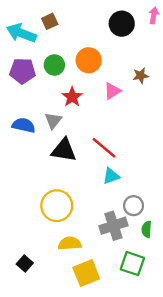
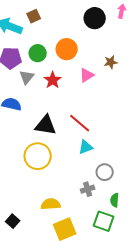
gray triangle: (53, 121) -> (27, 77), moved
yellow circle: (57, 206) -> (38, 156), moved
gray cross: (113, 226) -> (88, 189), size x0.6
green semicircle: (147, 229) -> (115, 200), moved

